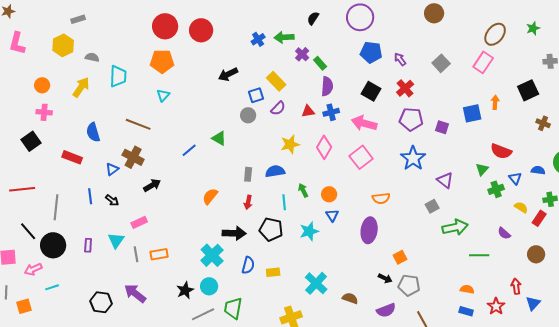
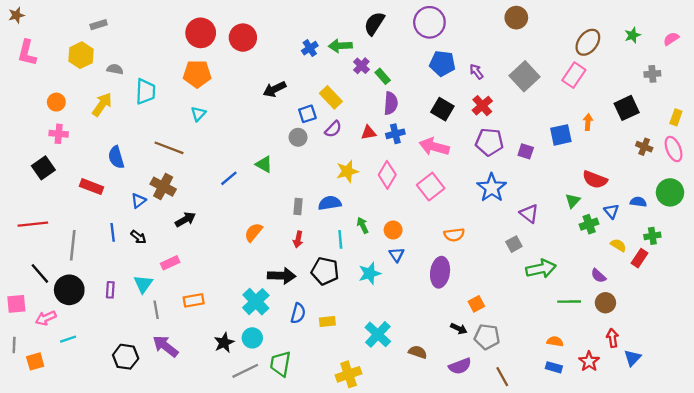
black semicircle: (313, 18) -> (374, 23), size x1.5
gray square: (441, 63) -> (525, 76), size x1.4
gray line: (136, 254) -> (156, 310), moved
brown circle: (536, 254) -> (605, 303), moved

